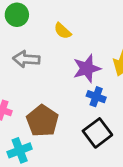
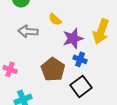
yellow semicircle: (63, 31) -> (55, 19), moved
brown pentagon: (42, 121) -> (53, 69), moved

